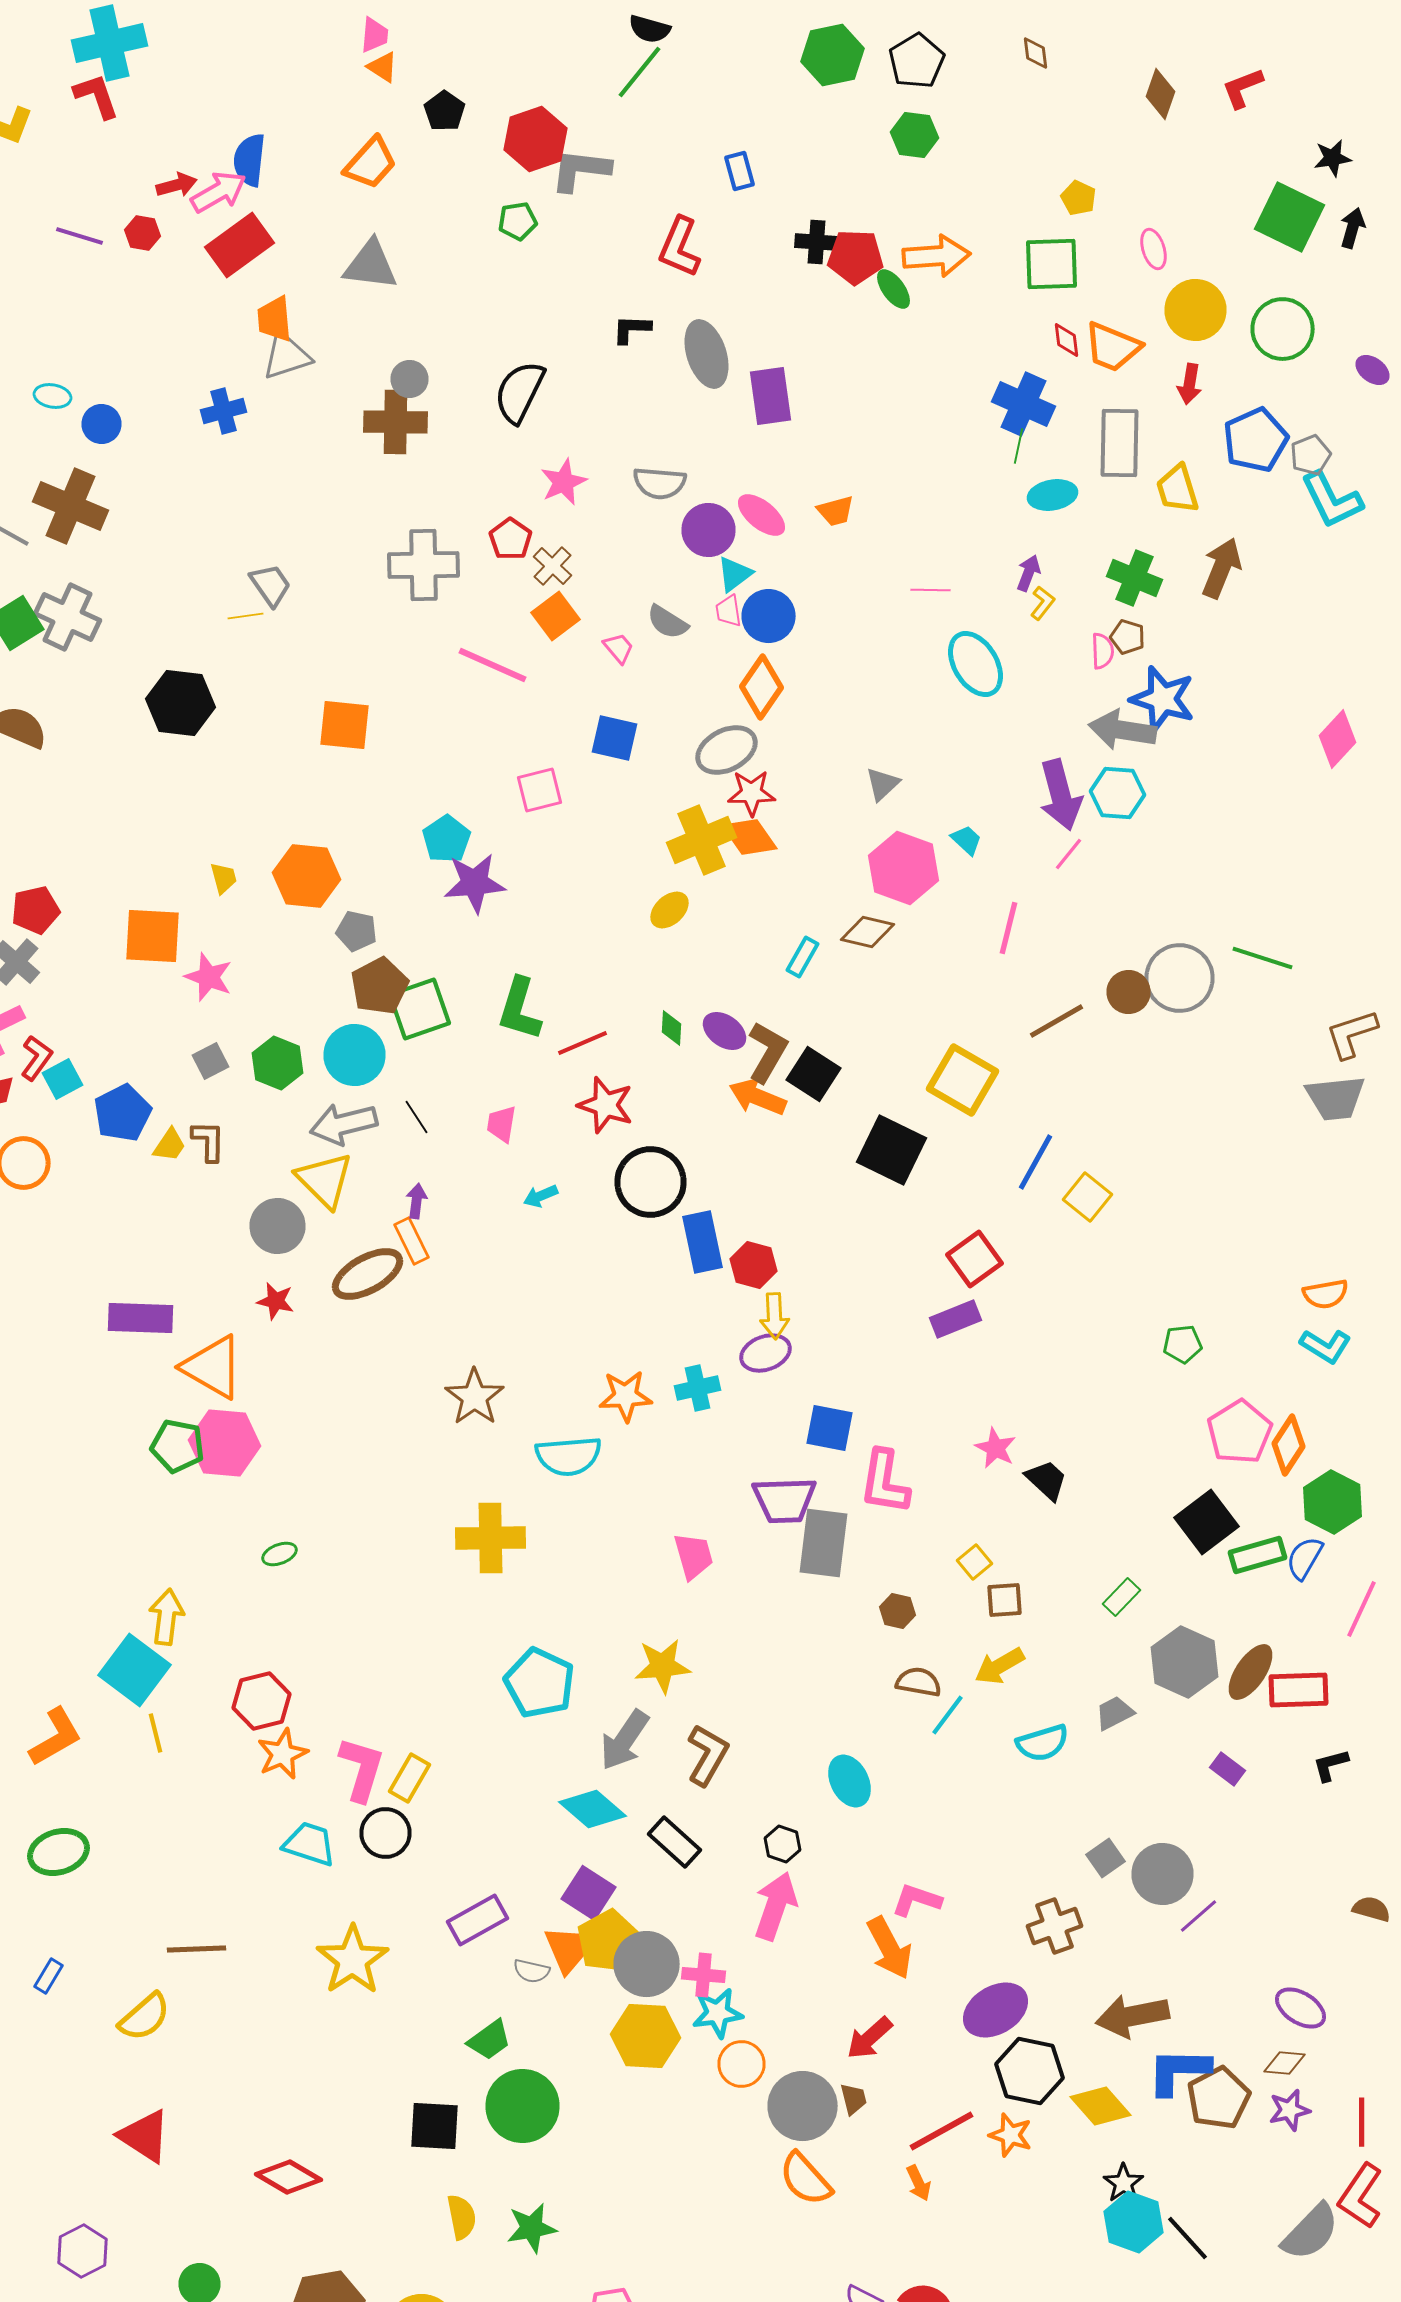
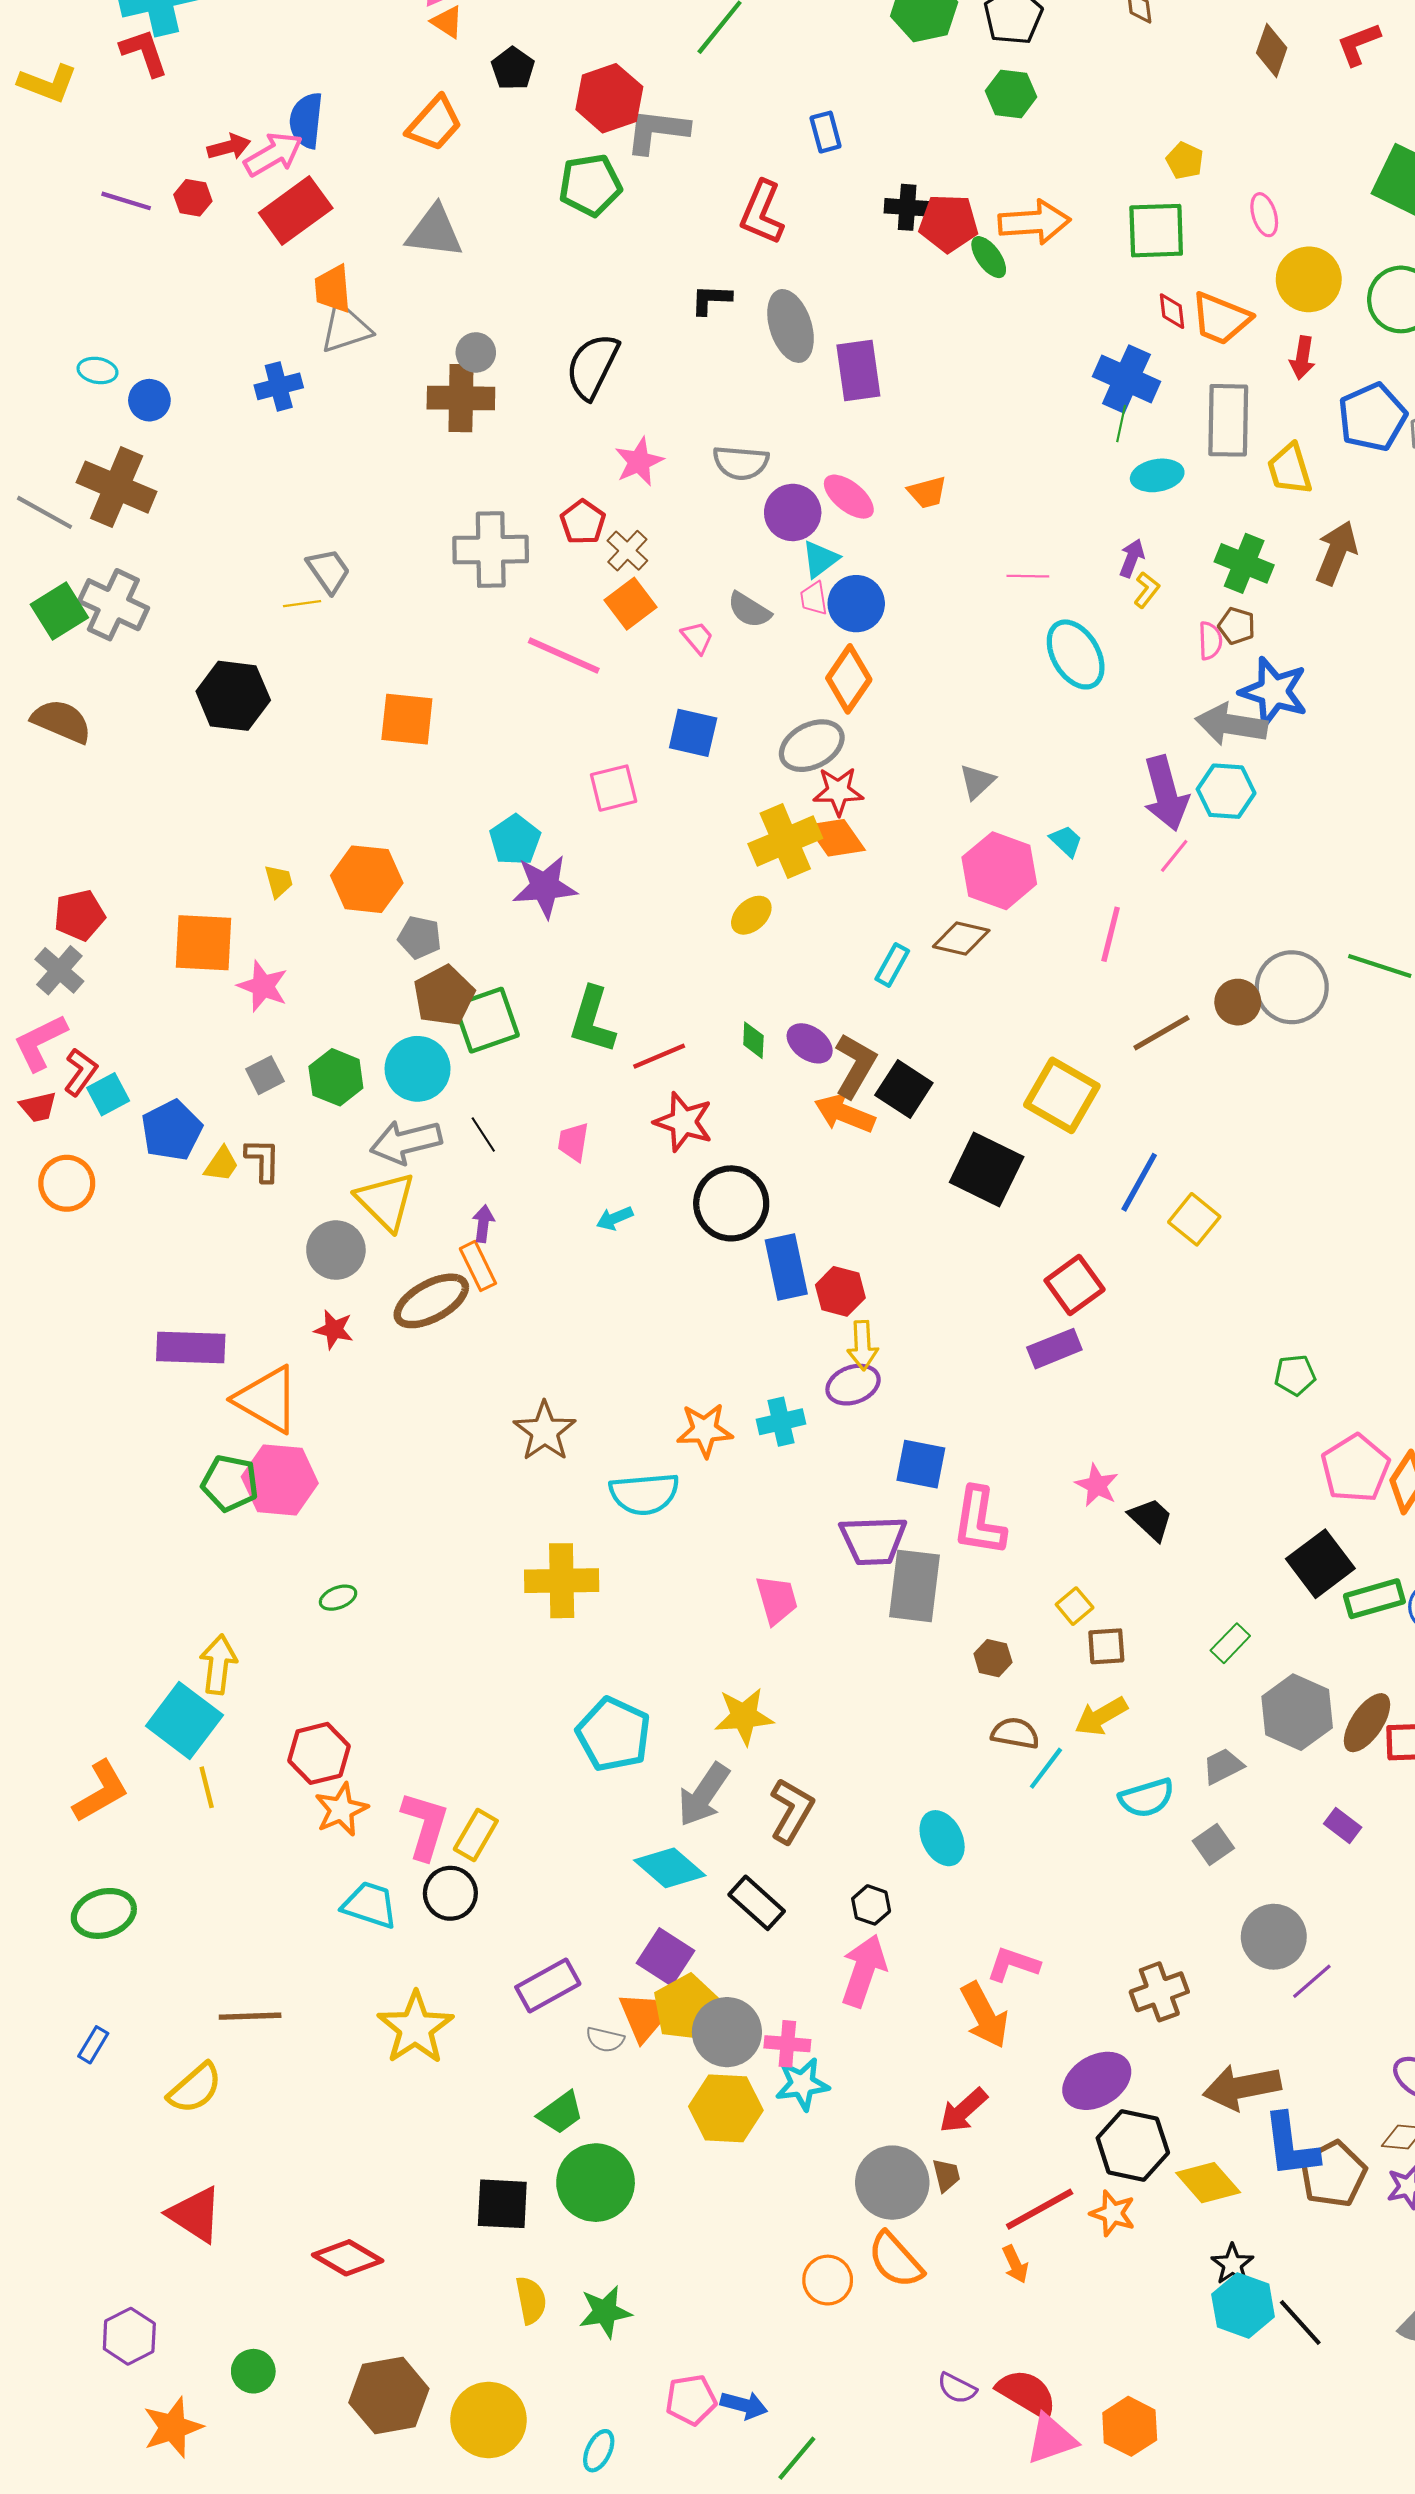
green pentagon: (518, 221) -> (590, 185), size x1.5
gray square: (1106, 1858) -> (1213, 1845), moved
orange circle: (742, 2064) -> (828, 2280), moved
blue L-shape: (1178, 2071) -> (1291, 2145), turned -98

